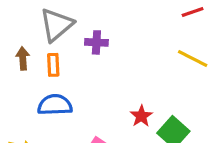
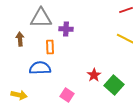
gray triangle: (56, 25) -> (41, 18), turned 40
orange rectangle: (53, 65) -> (50, 47), moved

